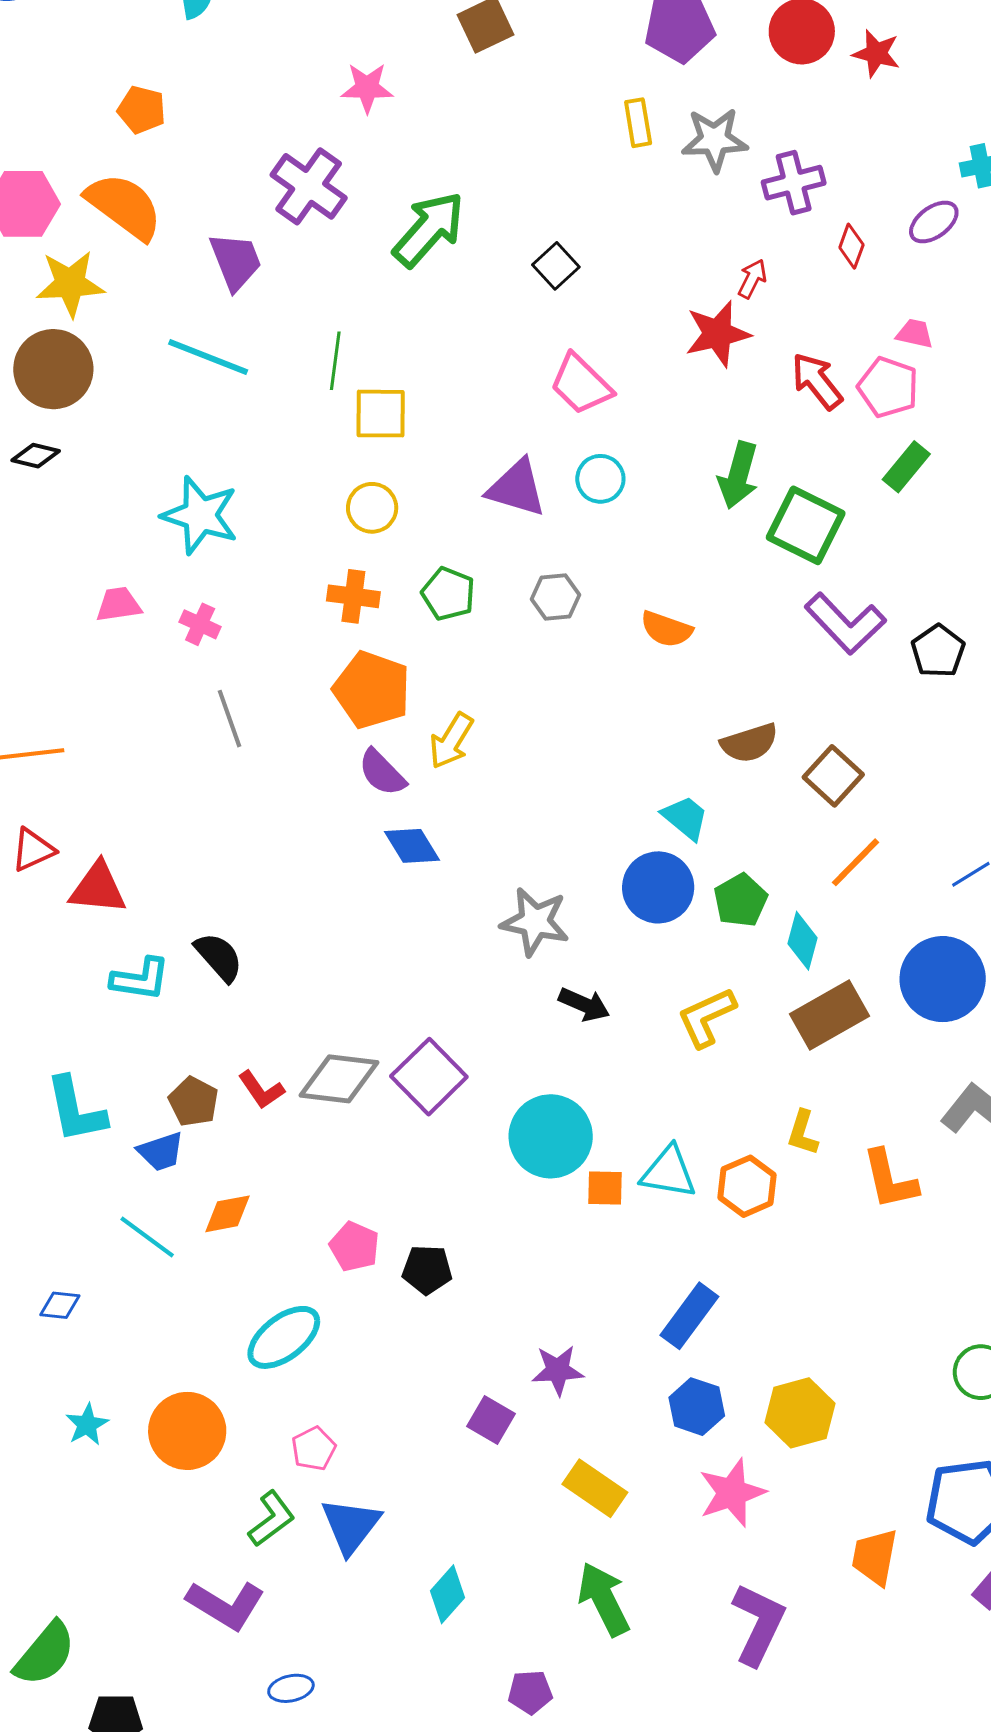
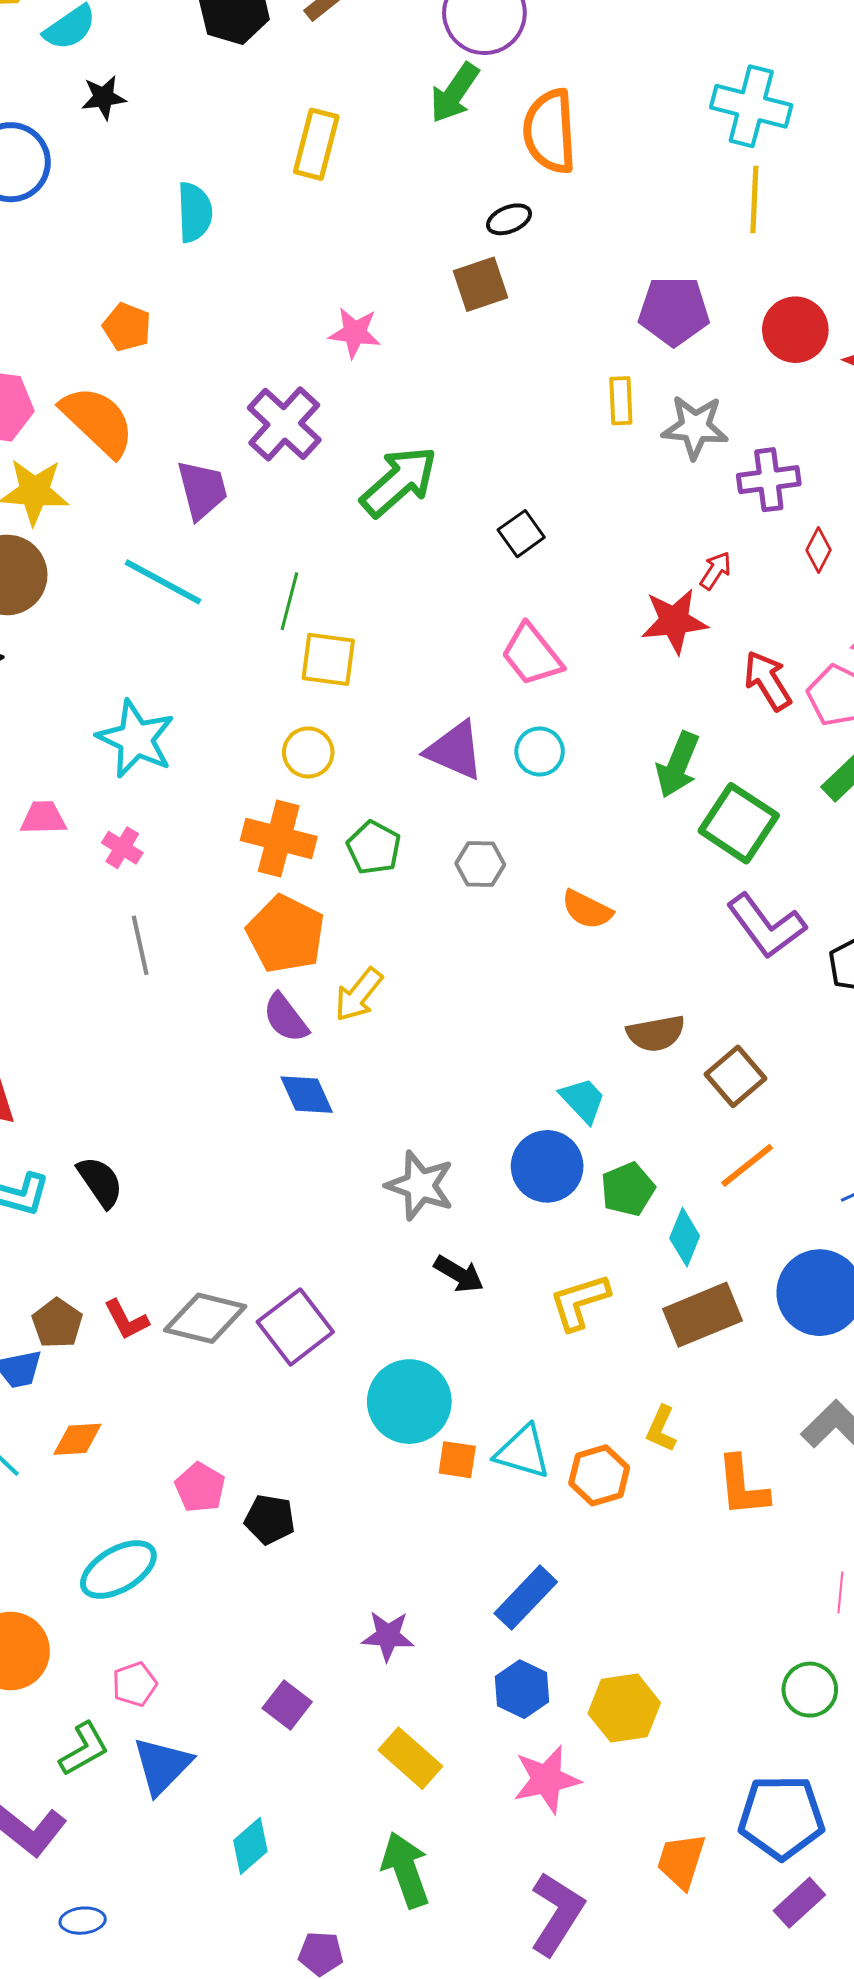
orange cross: (353, 596) -> (279, 838), size x1.4
purple square: (491, 1420) -> (287, 1705), moved

